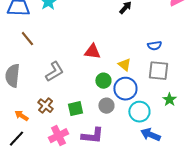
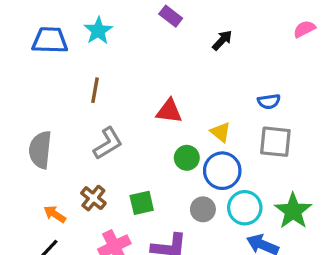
brown line: (27, 39) -> (95, 90), moved, turned 49
green star: (169, 100) -> (293, 211), moved, size x1.6
gray circle: (106, 106) -> (203, 209), moved

